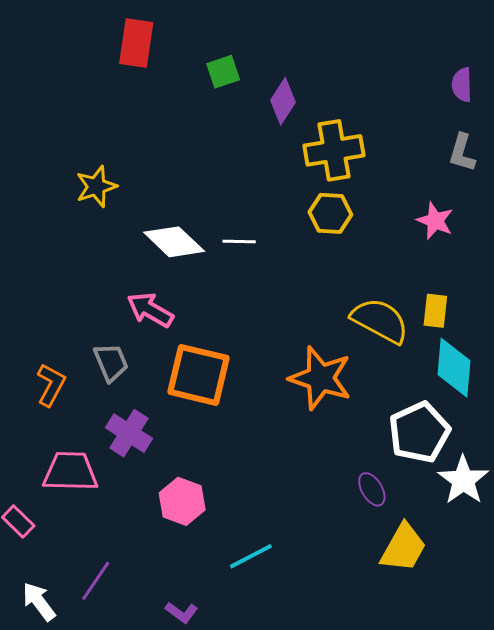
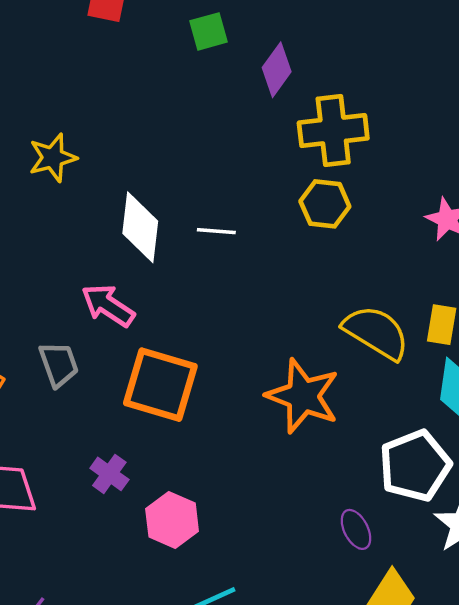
white diamond: (174, 242) -> (140, 227), turned 50
purple cross: (129, 433) -> (109, 474), moved, size x0.7
pink hexagon: (182, 501) -> (172, 520), moved

